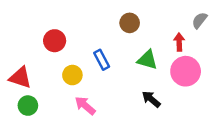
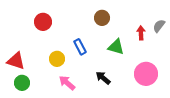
gray semicircle: (200, 20) -> (159, 26), moved
red circle: (55, 41) -> (43, 22), moved
pink circle: (186, 71) -> (146, 74), moved
black arrow: (151, 99) -> (103, 78), moved

